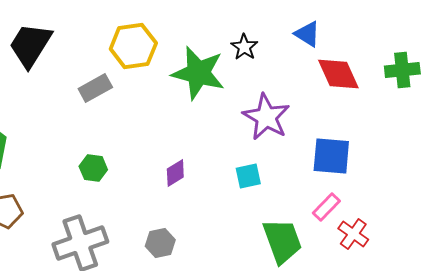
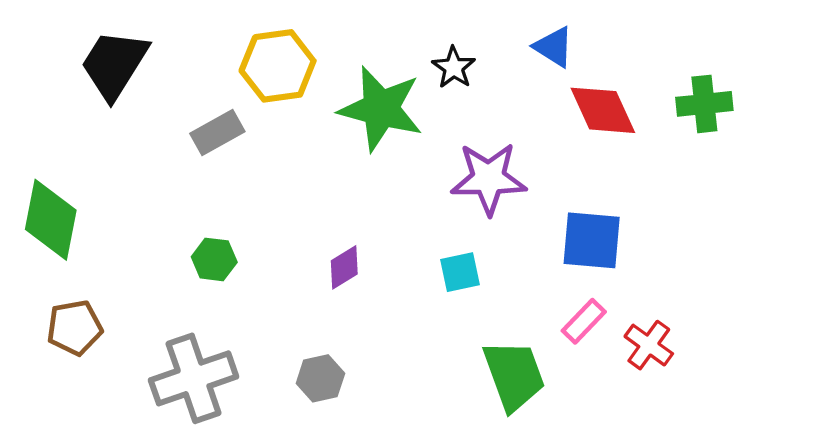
purple star: (266, 117) -> (489, 179), turned -30
red cross: (353, 234) -> (649, 345), moved

